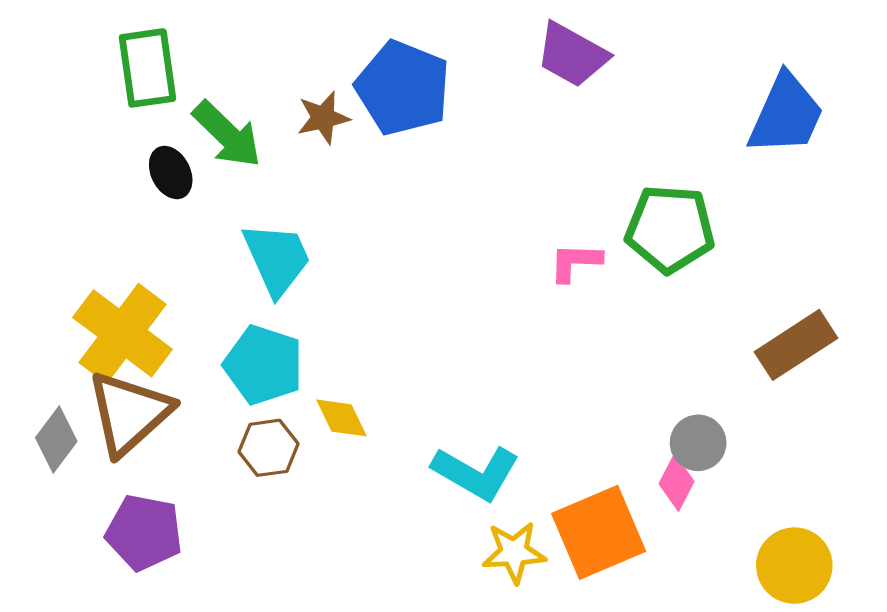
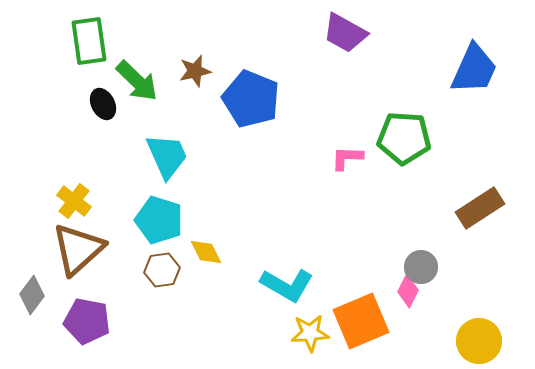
blue pentagon: (403, 88) -> (251, 99), moved
yellow cross: (123, 333) -> (74, 201), size x0.6
gray diamond: (56, 440) -> (32, 295), moved

